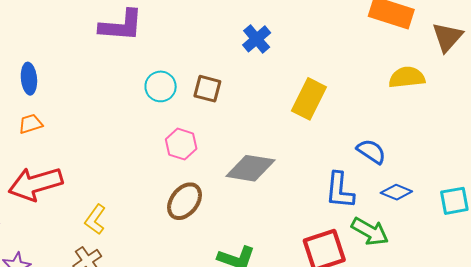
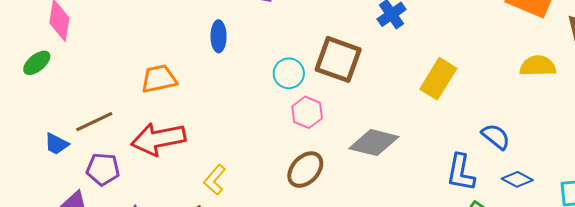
blue ellipse: (29, 79) -> (219, 36), moved
cyan circle: (161, 86) -> (289, 73), moved
brown square: (207, 89) -> (338, 59), size x1.6
orange trapezoid: (31, 124) -> (159, 79), size x1.5

